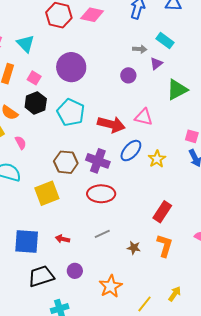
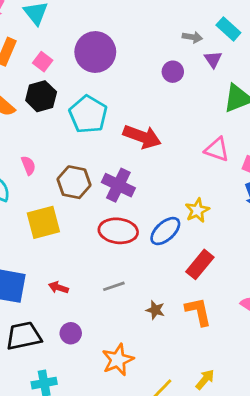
purple triangle: (156, 64) -> (213, 59), turned -32
pink triangle: (144, 117) -> (217, 149), moved
pink semicircle: (21, 143) -> (28, 165), moved
blue ellipse: (131, 151) -> (165, 231), moved
yellow star: (157, 159) -> (197, 210), moved
orange L-shape: (165, 246) -> (198, 312), turned -35

